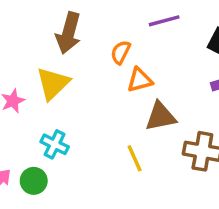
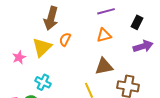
orange semicircle: (121, 52) -> (65, 39), moved
orange triangle: (140, 80) -> (104, 35), moved

